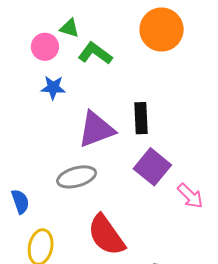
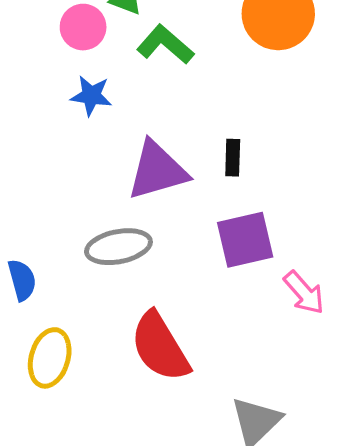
black rectangle: (141, 118) -> (233, 158), size x0.7
purple square: (152, 167) -> (245, 240), turned 33

